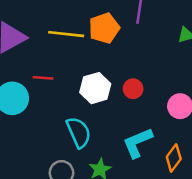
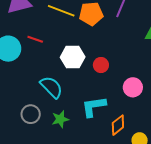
cyan semicircle: (79, 132) -> (51, 87), turned -35

